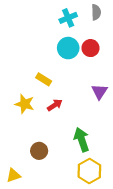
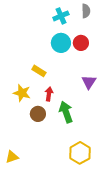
red arrow: (55, 105) -> (49, 94), turned -48
green arrow: (82, 140) -> (66, 112), moved
brown circle: (39, 151) -> (38, 114), moved

